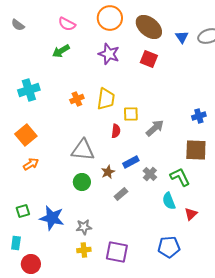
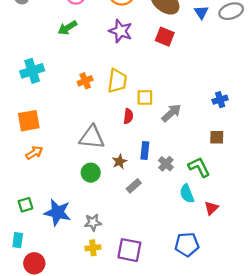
orange square: (26, 135) -> (29, 121), turned 30
brown square: (196, 150) -> (217, 137), size x0.6
blue rectangle: (131, 162) -> (145, 150), turned -56

